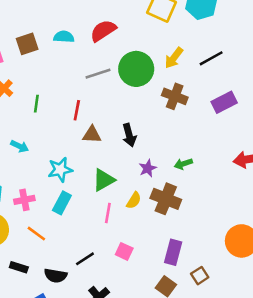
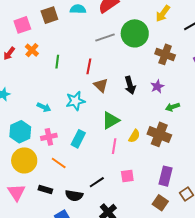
yellow arrow: (174, 58) -> (163, 13), moved
brown triangle: (92, 135) -> (101, 85), turned 42
cyan arrow: (20, 146) -> (44, 107), moved
purple star: (148, 168) -> (157, 86), moved
cyan star: (60, 170) -> (75, 101), moved
pink square: (124, 251) -> (127, 176), turned -32

